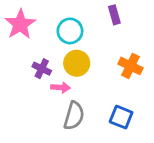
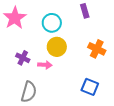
purple cross: (42, 69) -> (23, 58), moved
gray semicircle: (74, 116) -> (29, 92), moved

